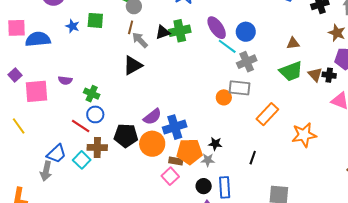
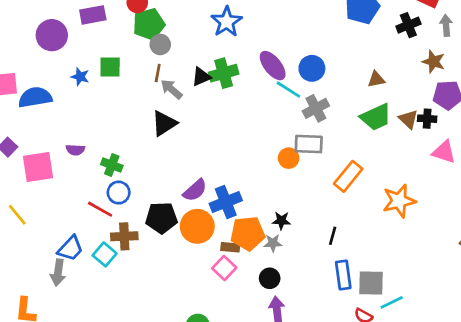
blue rectangle: (225, 187) -> (343, 275), moved

